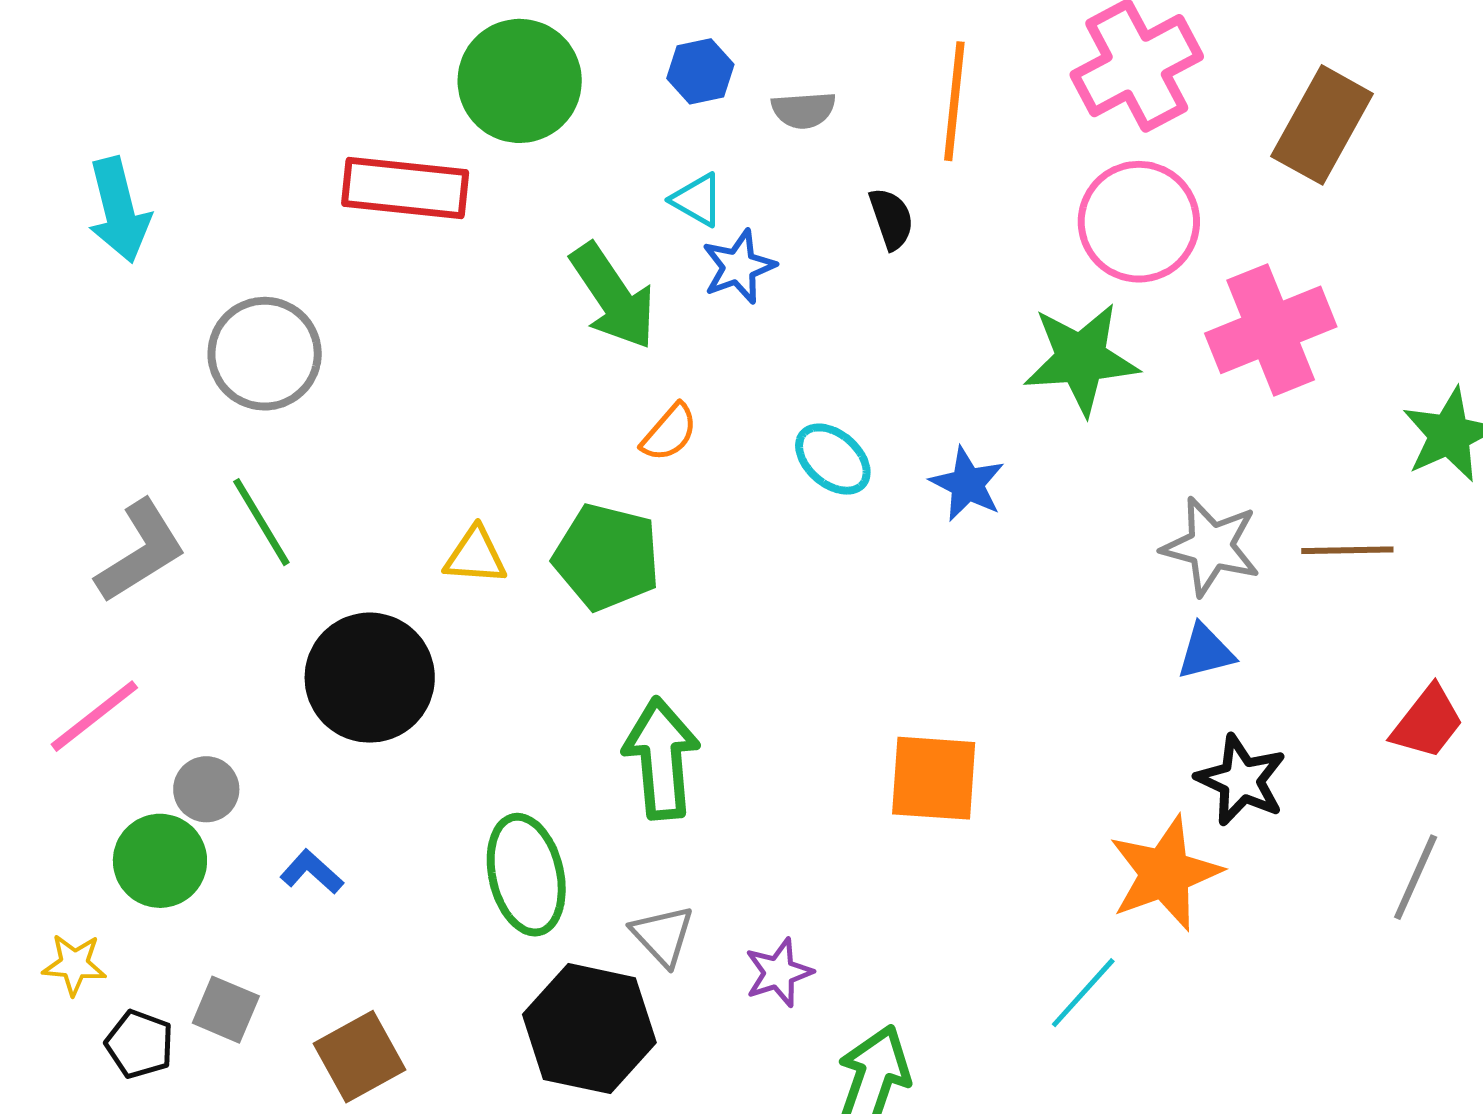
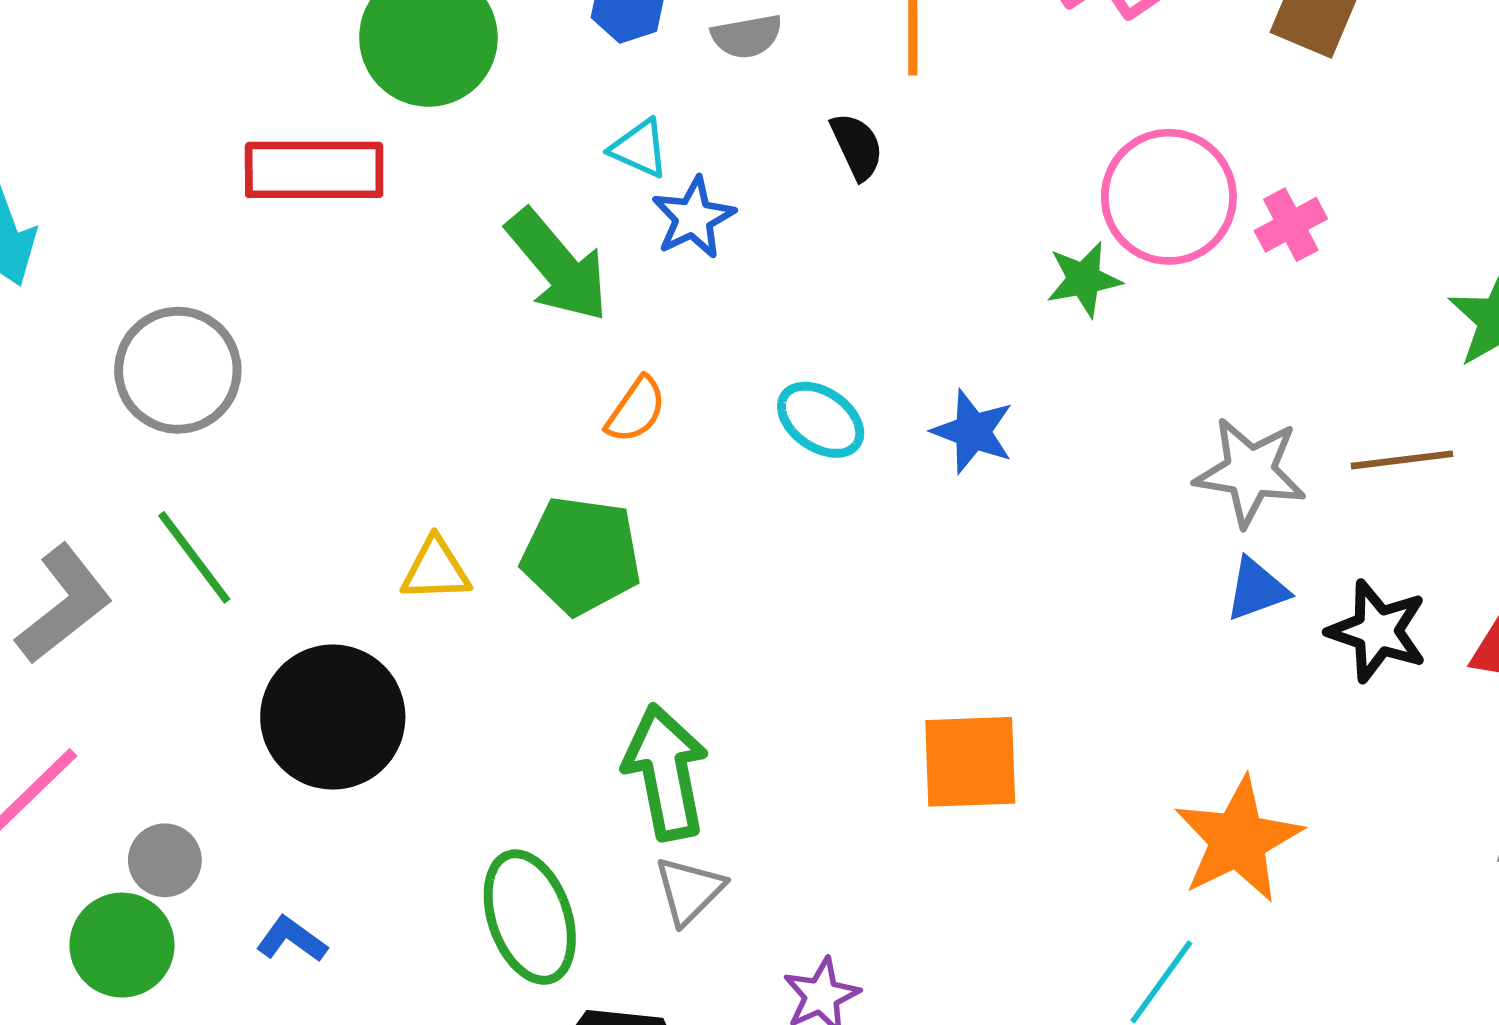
pink circle: (1139, 222) -> (1169, 197), moved
pink cross: (1271, 330) -> (1291, 225), size x0.5
green star: (1081, 359) -> (1084, 279), size x0.6
black star: (1241, 780) -> (1377, 631), moved
gray triangle: (663, 936) -> (689, 890), moved, turned 34

